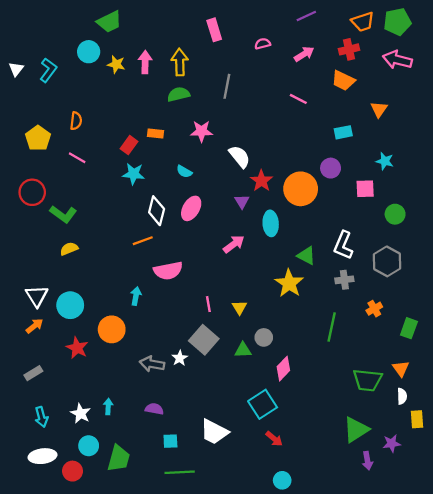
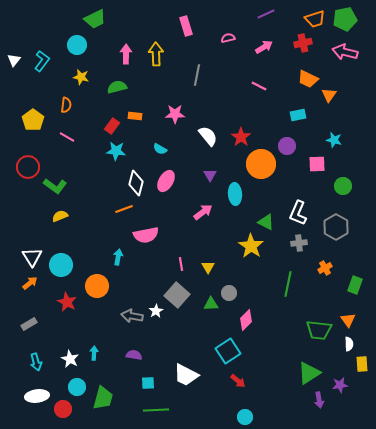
yellow star: (116, 64) -> (81, 77), moved
orange trapezoid: (343, 81) -> (308, 79), moved
green semicircle: (178, 94) -> (117, 87), moved
red star: (261, 181) -> (241, 137), moved

